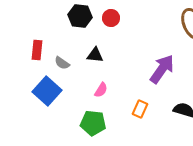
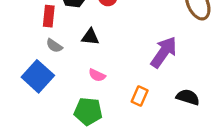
red rectangle: (37, 50) -> (49, 16), moved
pink semicircle: (101, 90) -> (97, 75), turned 84

